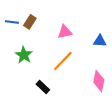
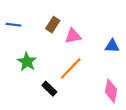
brown rectangle: (30, 22) -> (53, 25), moved
black rectangle: (43, 87) -> (49, 89), moved

